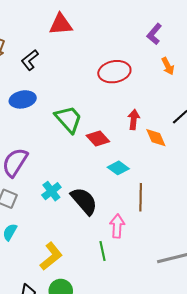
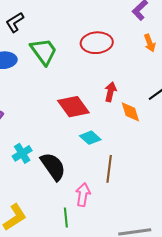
green trapezoid: (68, 119) -> (44, 51), moved
red diamond: (98, 138) -> (73, 107), size x1.4

